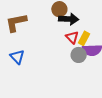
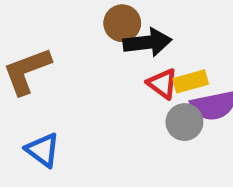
yellow rectangle: (84, 38) -> (191, 81), turned 56

